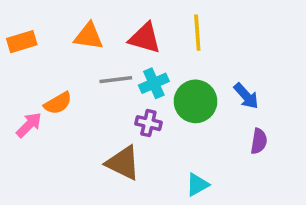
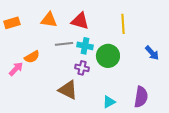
yellow line: (197, 33) -> (123, 24), moved
cyan cross: (154, 83) -> (85, 46), turned 35
blue arrow: (246, 96) -> (152, 53), moved
purple semicircle: (259, 141) -> (141, 97), moved, size x1.5

